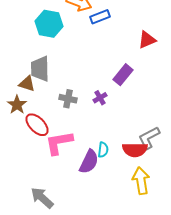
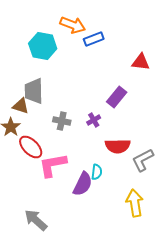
red triangle: (147, 40) -> (141, 62), turned 30
red semicircle: (135, 150) -> (118, 146), moved

